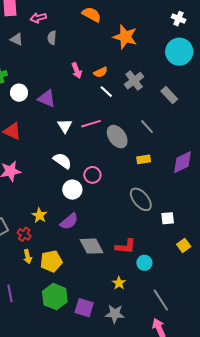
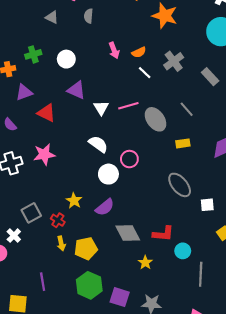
white circle: (19, 93) -> (66, 59), moved
purple triangle: (47, 99) -> (76, 90), moved
yellow star: (119, 283) -> (145, 263), moved
gray line: (161, 300) -> (201, 274), moved, turned 35

